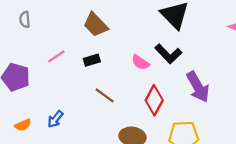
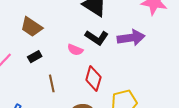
purple arrow: (198, 87) -> (131, 38), moved, turned -56
brown line: (105, 95) -> (52, 83), turned 54

